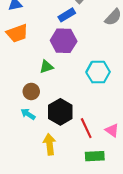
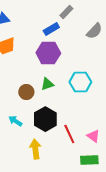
green triangle: (46, 67) -> (47, 84), moved
brown circle: (31, 91) -> (26, 92), moved
green rectangle: (95, 156) -> (89, 160), moved

